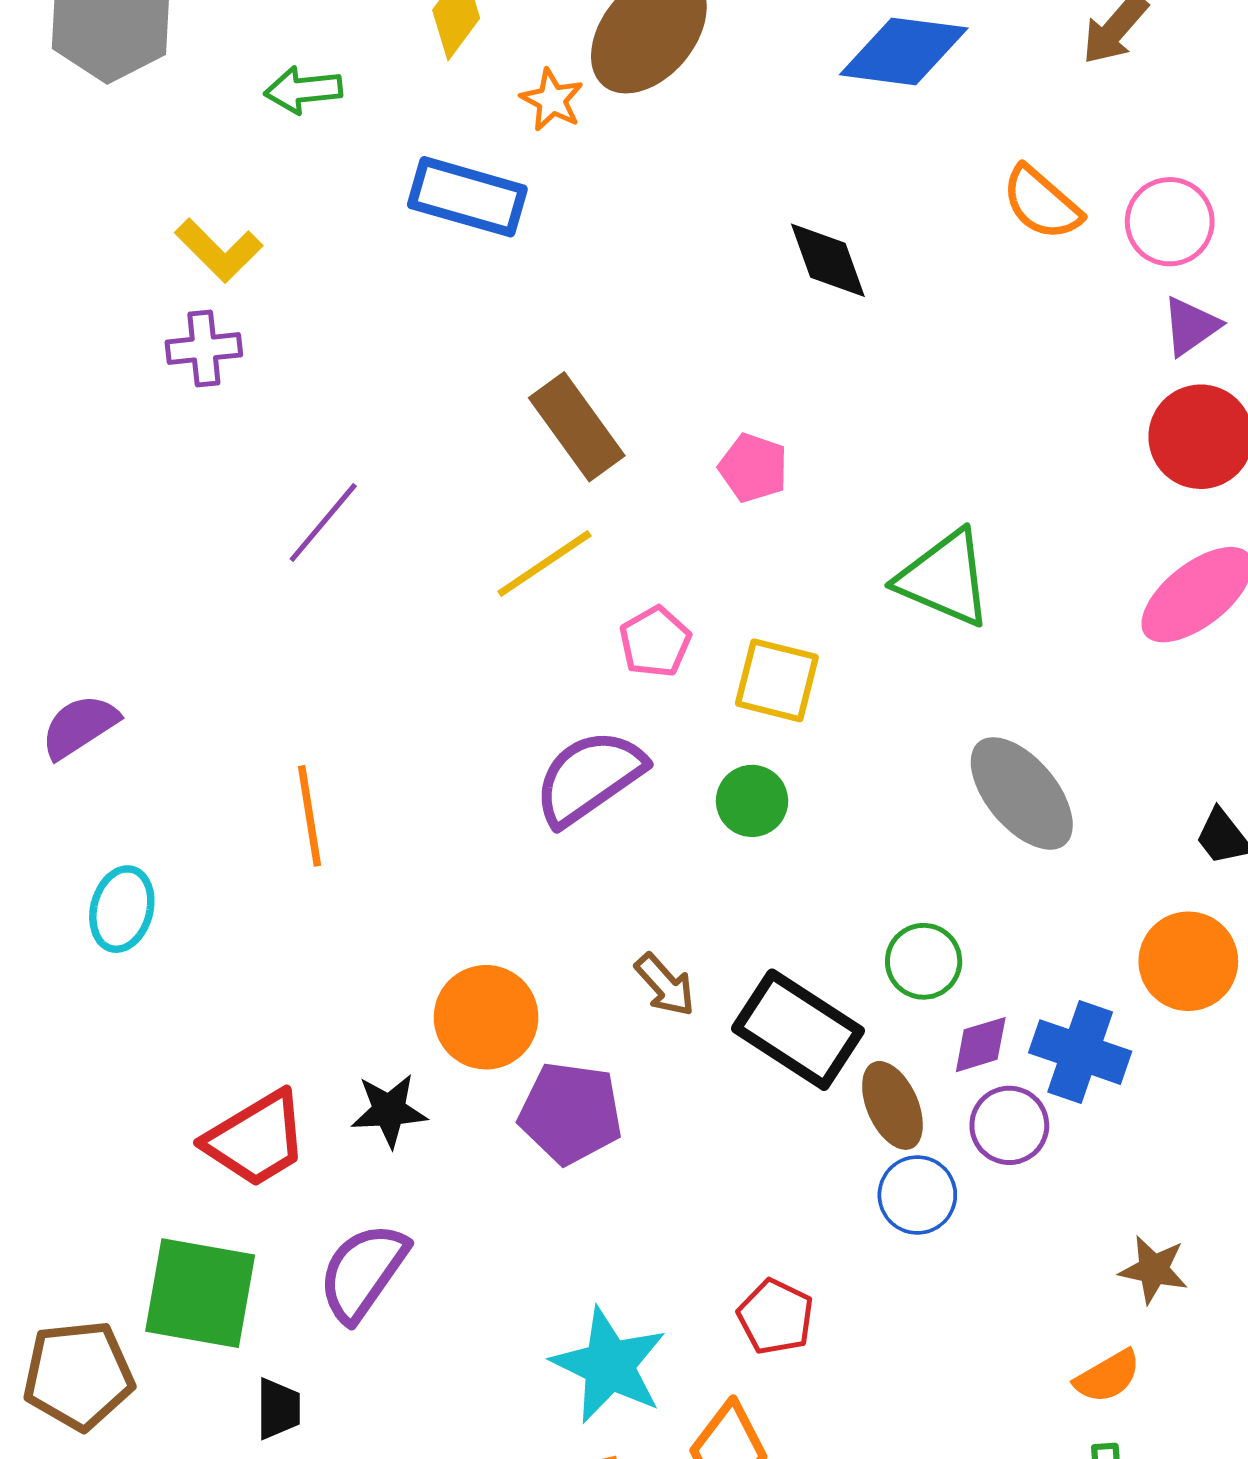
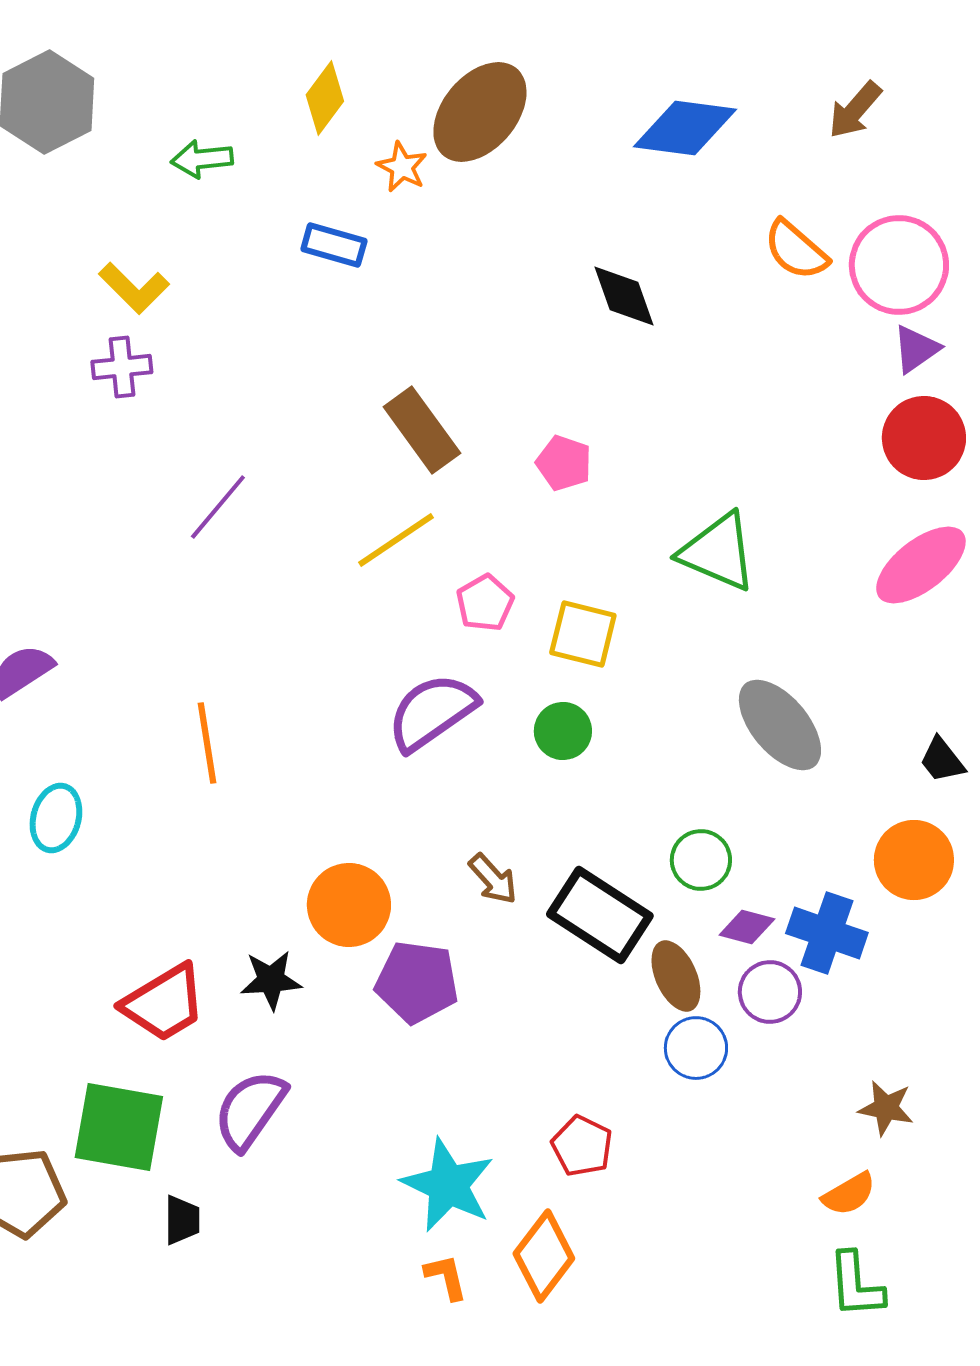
blue rectangle: (467, 197) -> (334, 245), size x0.7
pink circle: (1170, 222) -> (899, 265), size x1.4
purple diamond: (981, 1045) -> (747, 927), turned 32

